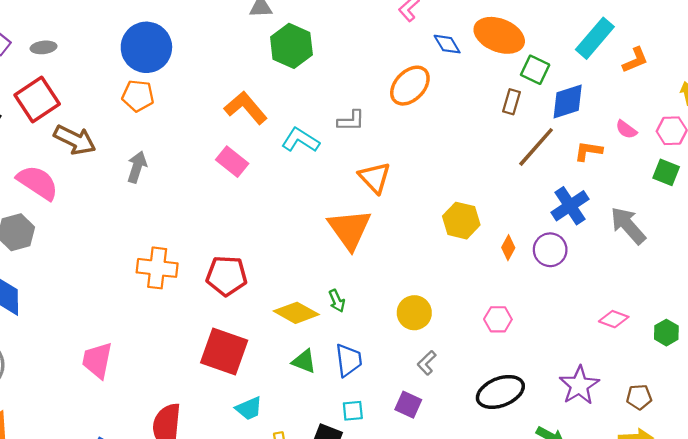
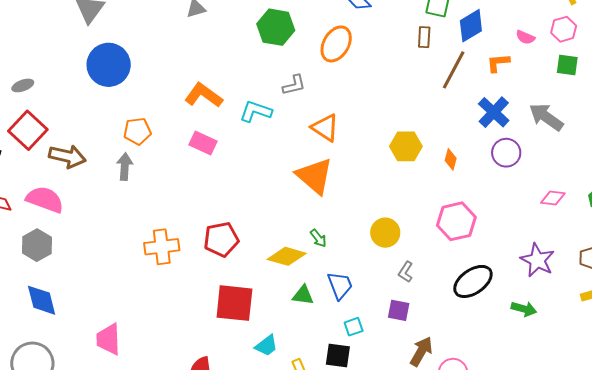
green hexagon: (291, 46) -> (276, 27), moved
orange pentagon: (138, 96) -> (137, 131), moved
purple circle: (550, 250) -> (506, 153), moved
pink hexagon: (498, 319) -> (456, 221), size x1.6
pink trapezoid: (97, 360) -> (109, 339), moved

